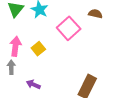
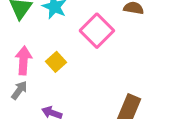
gray arrow: (11, 67) -> (19, 90), turned 40

